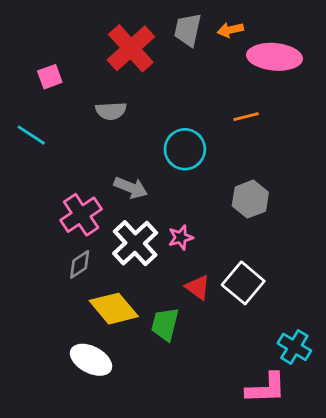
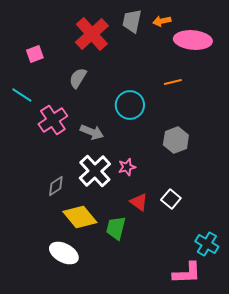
gray semicircle: (111, 111) -> (78, 78), turned 125
pink cross: (81, 215) -> (53, 120), moved
white square: (243, 283) -> (171, 199), size x0.7

